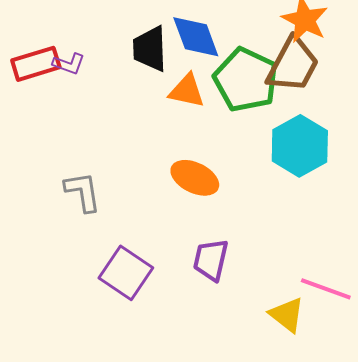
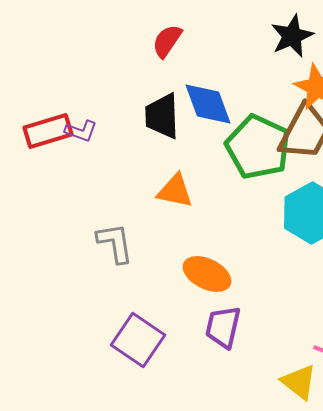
orange triangle: (187, 91) -> (175, 191), moved
orange ellipse: (195, 178) -> (207, 274), moved
gray L-shape: (83, 192) -> (115, 243), moved

